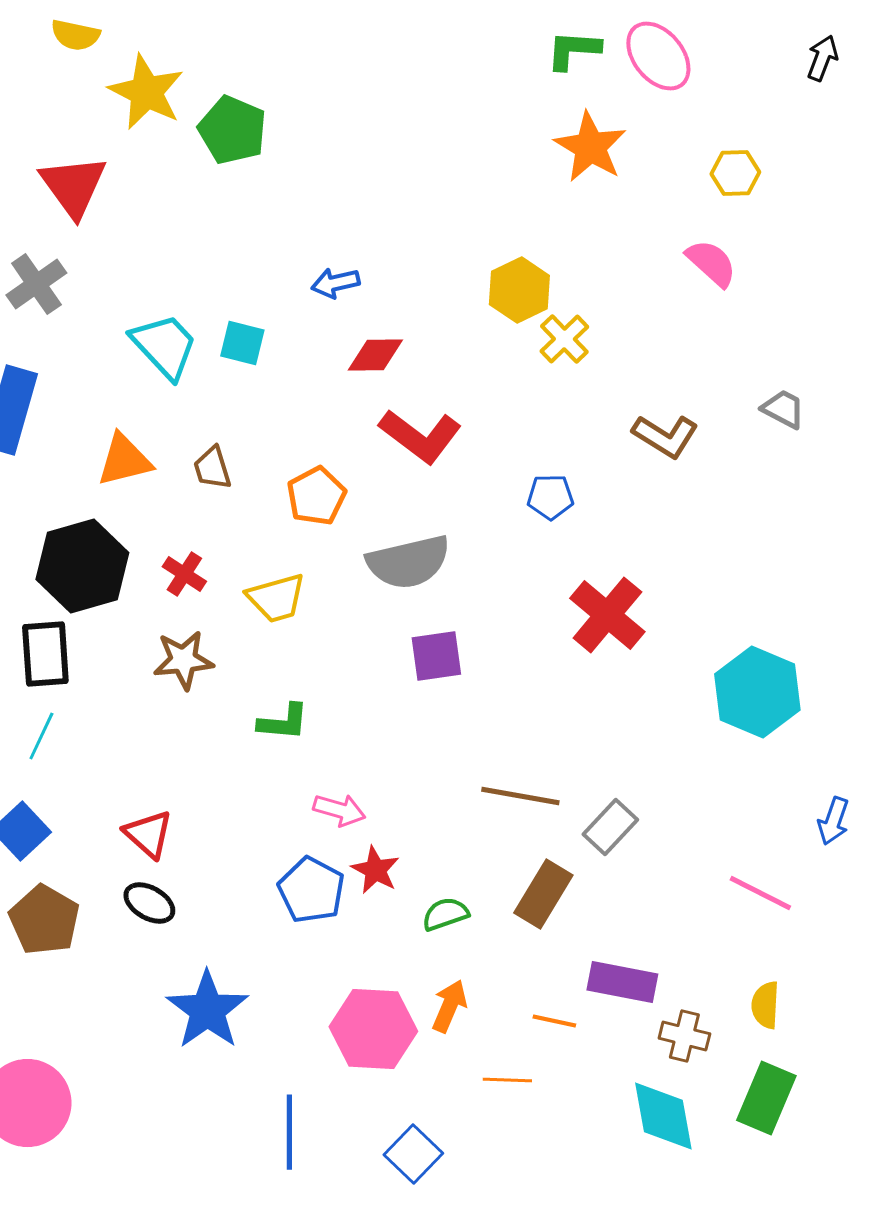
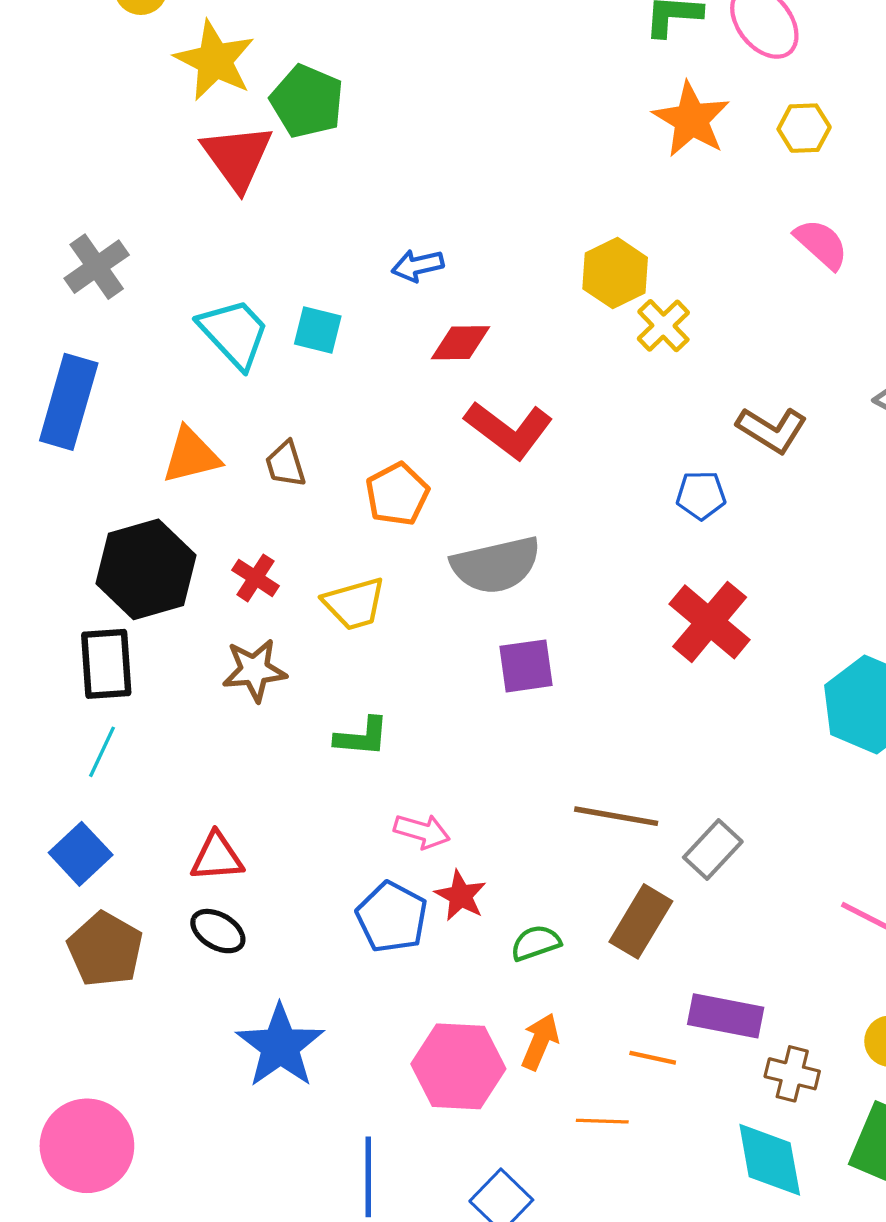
yellow hexagon: (735, 173) -> (804, 128), moved
red triangle: (73, 186) -> (237, 157), moved
blue pentagon: (550, 497) -> (701, 495), moved
red triangle: (148, 834) -> (217, 857), turned -46

